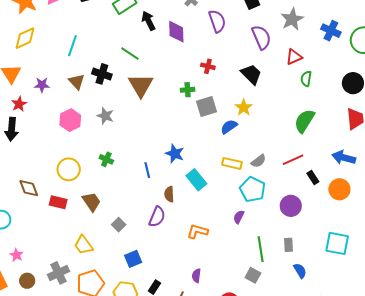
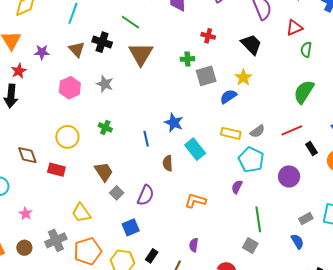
brown trapezoid: (91, 202) -> (104, 172), moved
purple semicircle: (157, 217) -> (146, 195), moved
gray rectangle: (288, 245) -> (306, 218), moved, turned 64
pink star: (17, 255) -> (26, 214), moved

